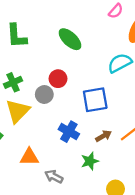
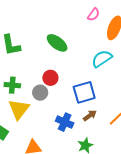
green cross: (13, 82) -> (12, 85), turned 35
brown arrow: (103, 136) -> (90, 115), moved

